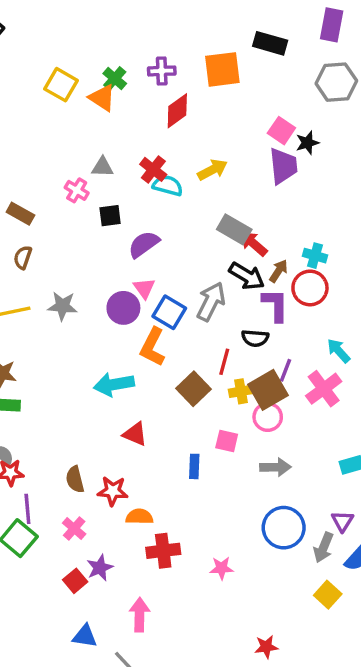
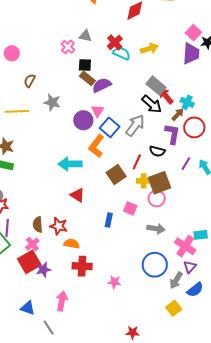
brown rectangle: (20, 214) -> (87, 78), moved
cyan cross: (315, 256) -> (187, 102), moved
black arrow: (247, 276) -> (152, 104), moved
gray star: (62, 306) -> (52, 102), moved
purple line: (286, 370) -> (186, 164), moved
pink cross: (324, 389) -> (185, 246), moved, turned -30
brown semicircle: (75, 479) -> (38, 225), moved
red square: (75, 581) -> (29, 262), moved, size x1.6

